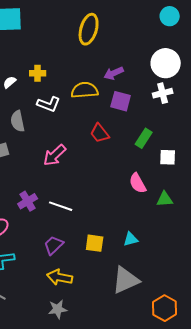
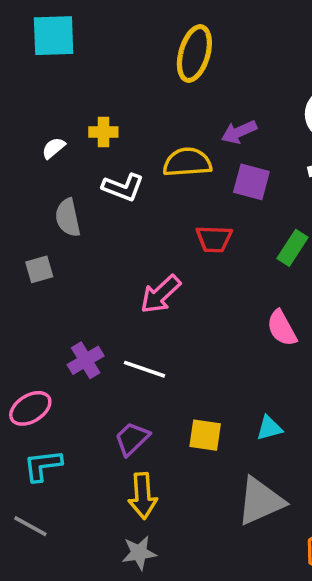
red trapezoid: (100, 133) -> (214, 239), turned -50
pink arrow: (55, 155) -> (161, 294), moved
yellow arrow: (60, 277) -> (143, 496), turned -105

